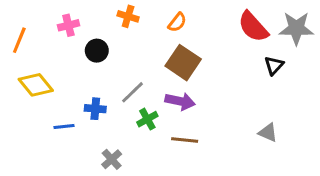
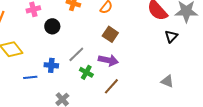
brown square: (183, 63) -> (110, 34), size x0.7
green cross: (147, 119) -> (86, 72), turned -32
brown line: (185, 140) -> (111, 86), turned -54

